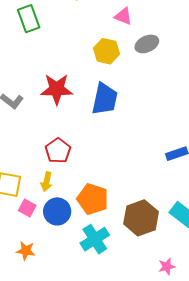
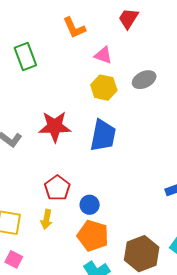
pink triangle: (123, 16) -> (103, 55), moved
pink square: (27, 208) -> (14, 259), moved
blue circle: (57, 211) -> (90, 205), moved, size x0.7

